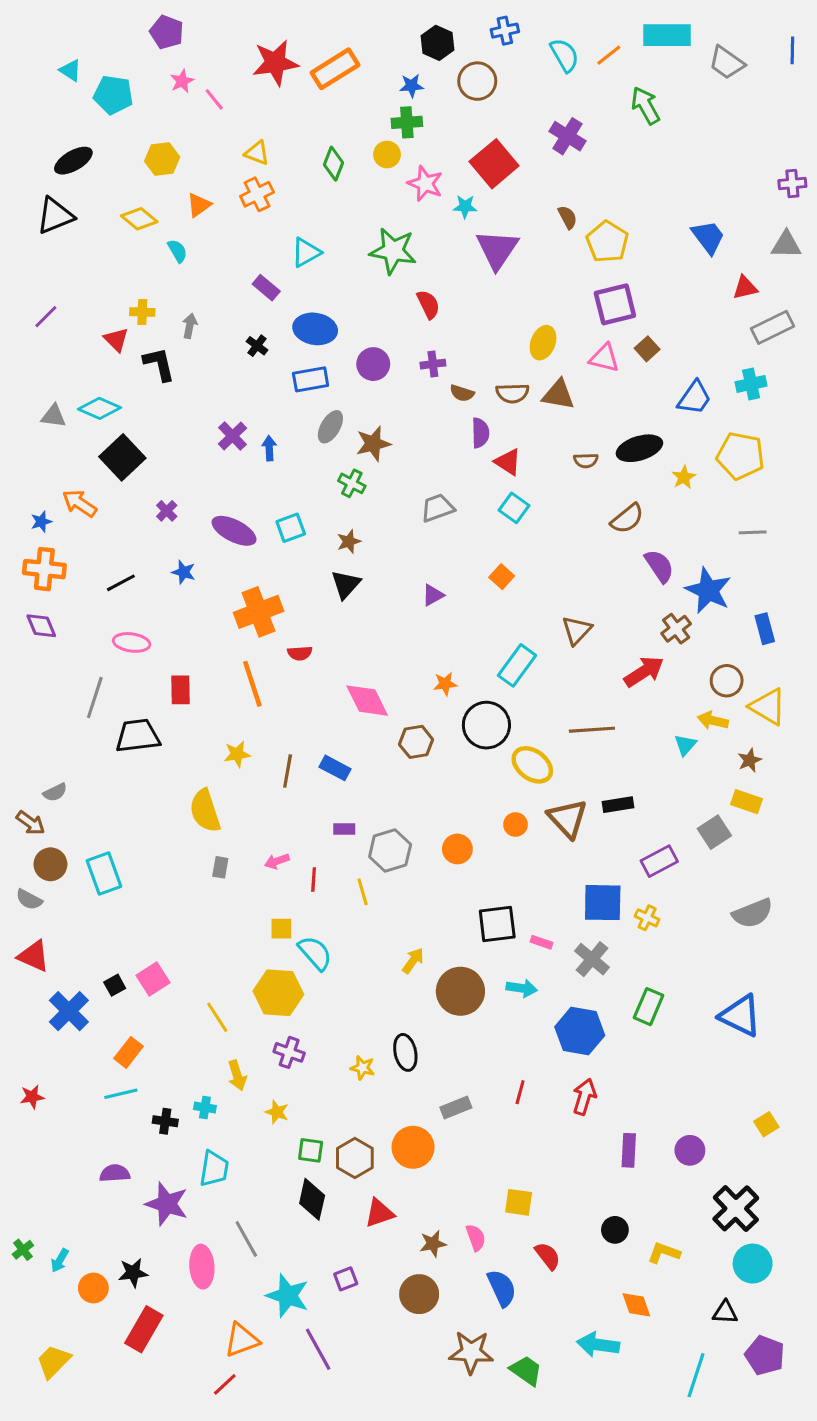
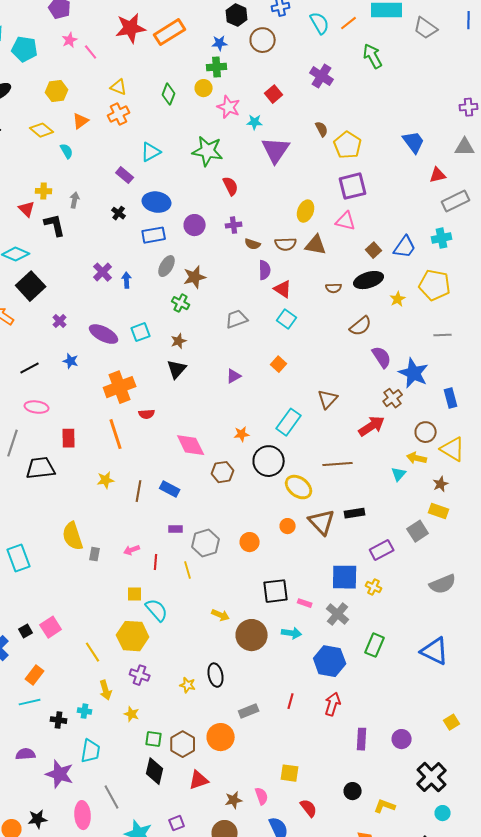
red square: (494, 164) -> (274, 94), size x0.6
brown square: (647, 349) -> (374, 250), moved
yellow semicircle: (205, 811) -> (73, 536), moved
yellow arrow: (413, 961) -> (221, 615), turned 78
cyan circle: (753, 1264) -> (443, 813), size x0.6

